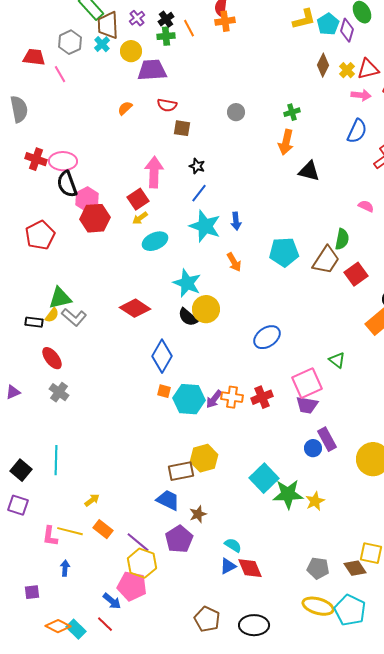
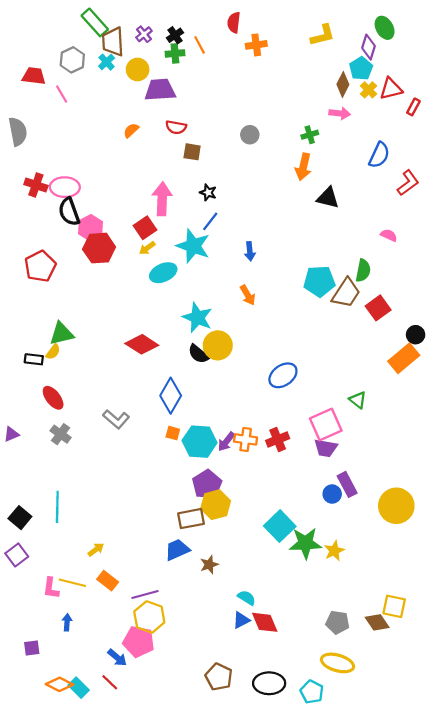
orange cross: (225, 21) -> (256, 45), moved
cyan pentagon: (328, 24) -> (361, 68), moved
pink arrow: (361, 95) -> (340, 113), moved
cyan star: (205, 226) -> (193, 246), moved
cyan pentagon: (284, 252) -> (319, 281), moved
gray L-shape: (74, 317) -> (116, 419), moved
blue trapezoid: (168, 500) -> (177, 550), turned -50
purple square: (18, 505) -> (17, 555), turned 35
purple pentagon: (179, 539) -> (207, 484), moved
purple line: (138, 542) -> (145, 595), turned -55
cyan pentagon: (350, 610) -> (312, 692), moved, size x0.7

